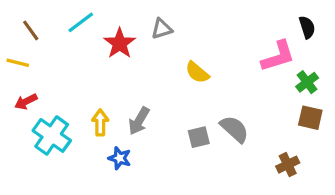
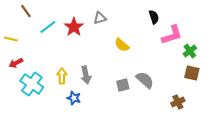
cyan line: (81, 22) -> (48, 27), moved
black semicircle: (307, 27) -> (154, 17), moved
brown line: (31, 30) -> (26, 11), moved
gray arrow: (139, 121) -> (86, 75), turned -42

